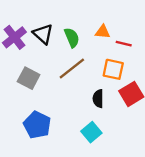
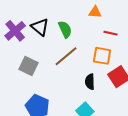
orange triangle: (103, 32) -> (95, 12), moved

